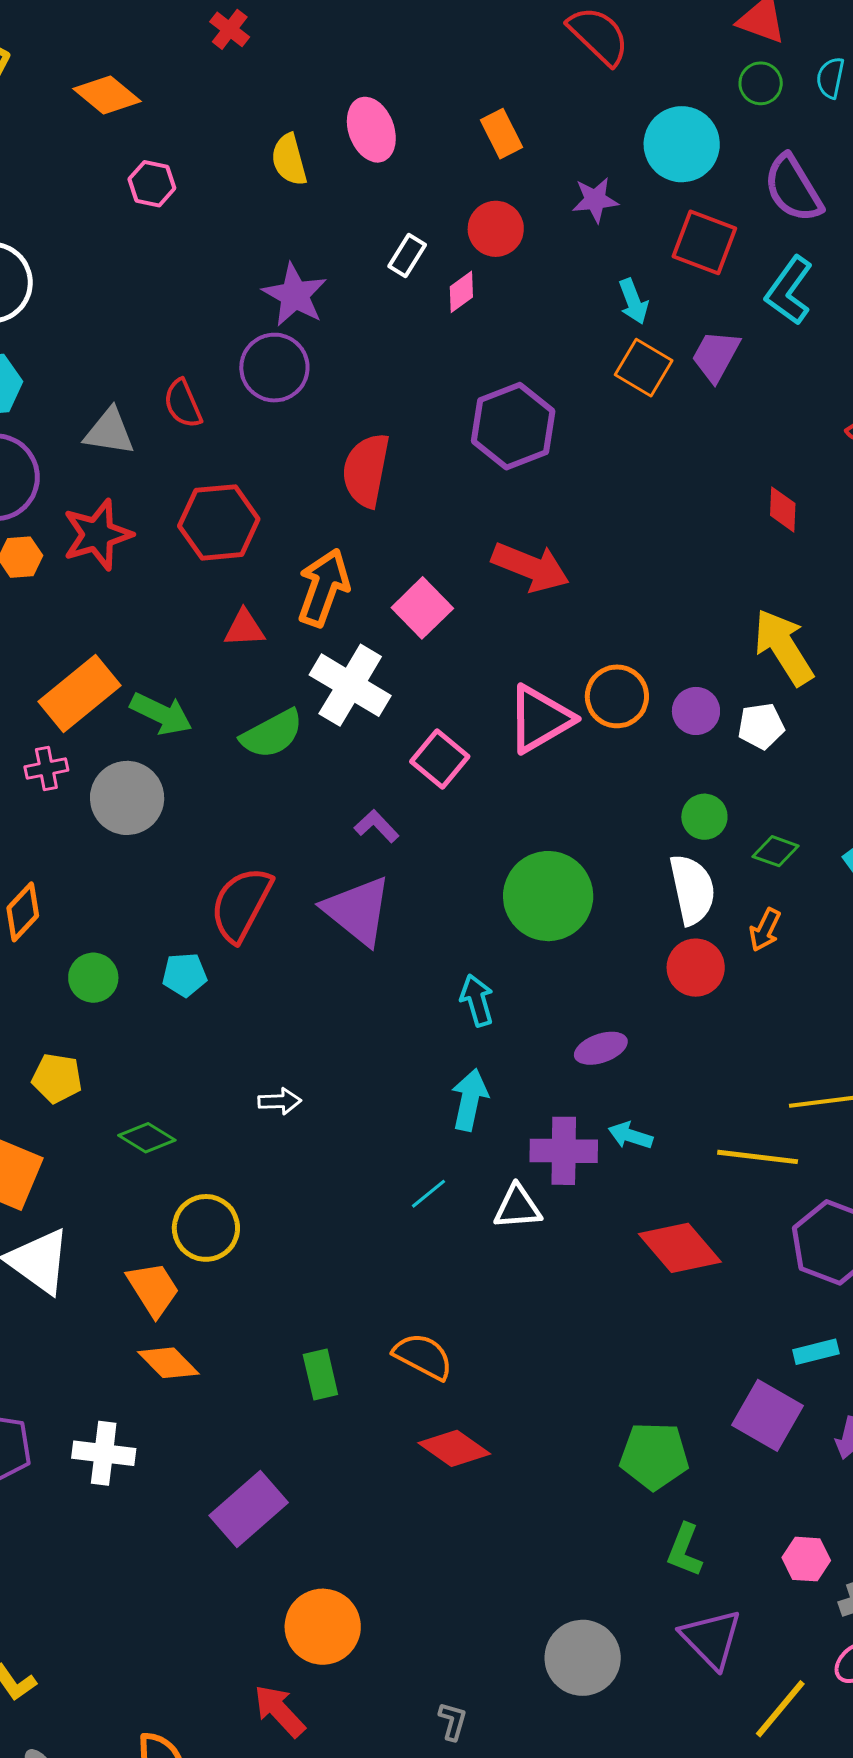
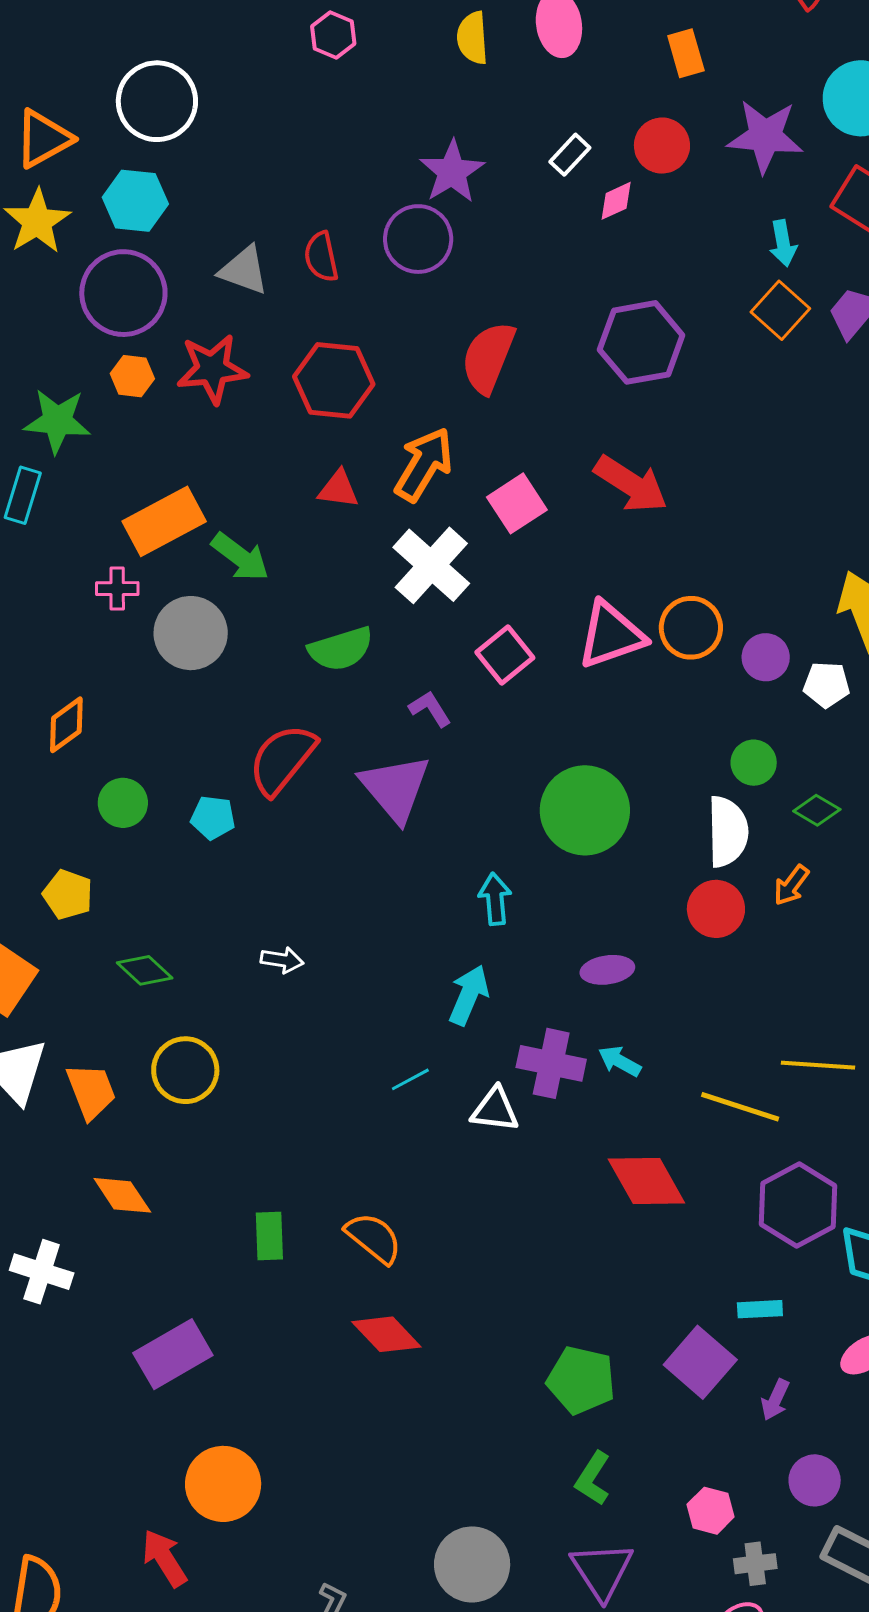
purple star: (595, 200) -> (765, 136), size x1.6
green semicircle: (272, 734) -> (341, 649), moved
orange trapezoid: (153, 1289) -> (91, 1091), moved

